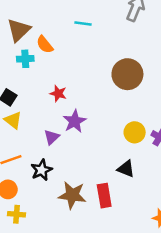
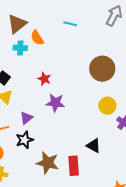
purple star: (75, 121) -> (55, 103), turned 30
yellow circle: (135, 132) -> (107, 106), moved
purple triangle: (52, 137) -> (26, 118), moved

